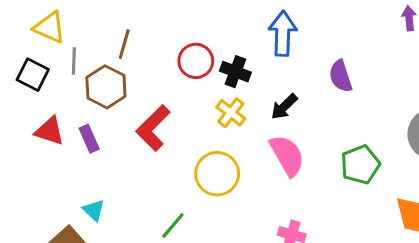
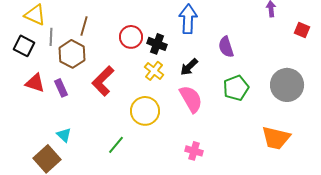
green pentagon: (360, 165) -> (236, 88), moved

